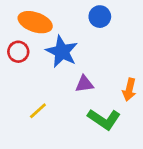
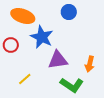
red circle: (18, 52) -> (11, 45), moved
purple triangle: (84, 84) -> (58, 60), size x1.5

